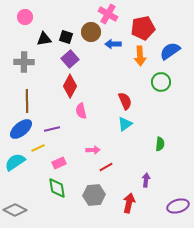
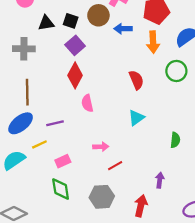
red semicircle: (125, 101) -> (136, 80), moved

